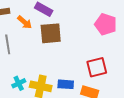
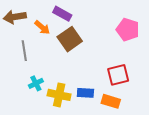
brown square: (51, 33) -> (70, 39), turned -30
cyan cross: (19, 83) -> (36, 83), moved

